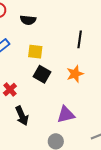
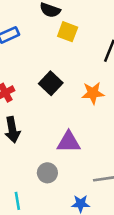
yellow square: (35, 52) -> (68, 32), moved

